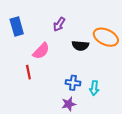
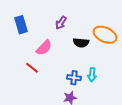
red line: (28, 72) -> (32, 68), turned -40
cyan arrow: (94, 88) -> (92, 75), moved

